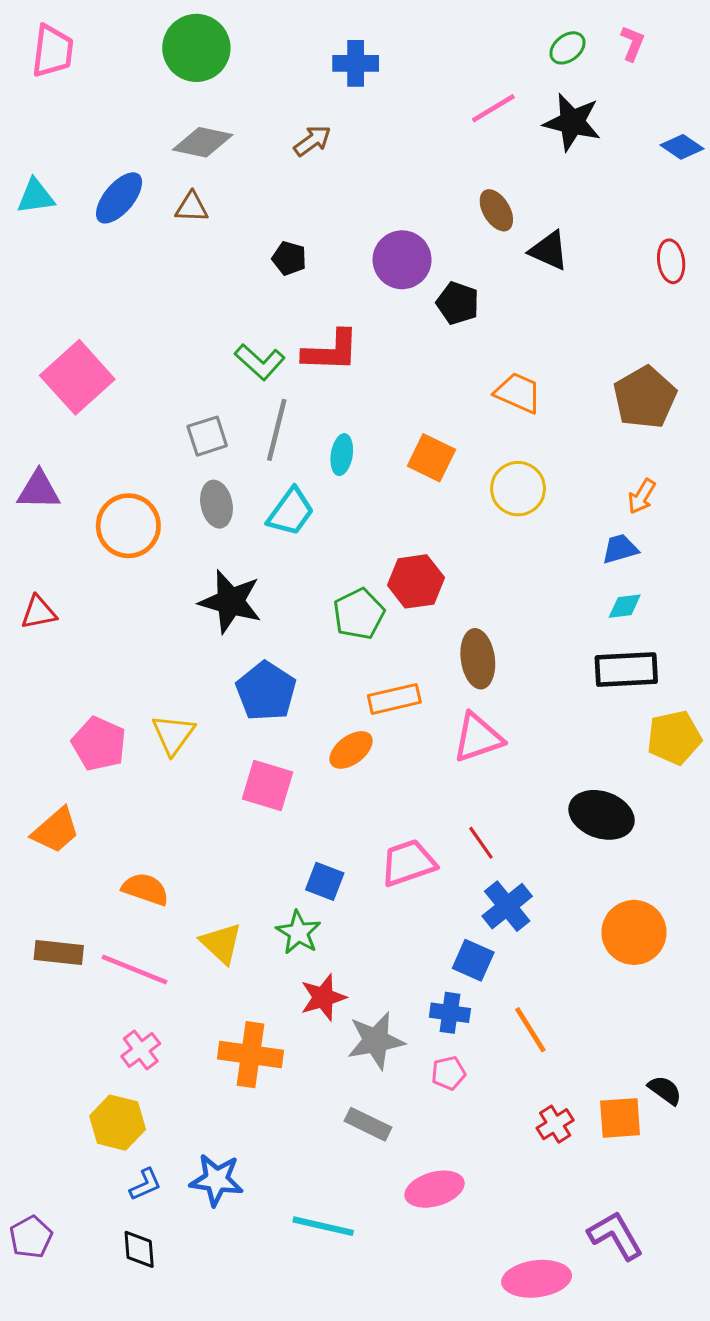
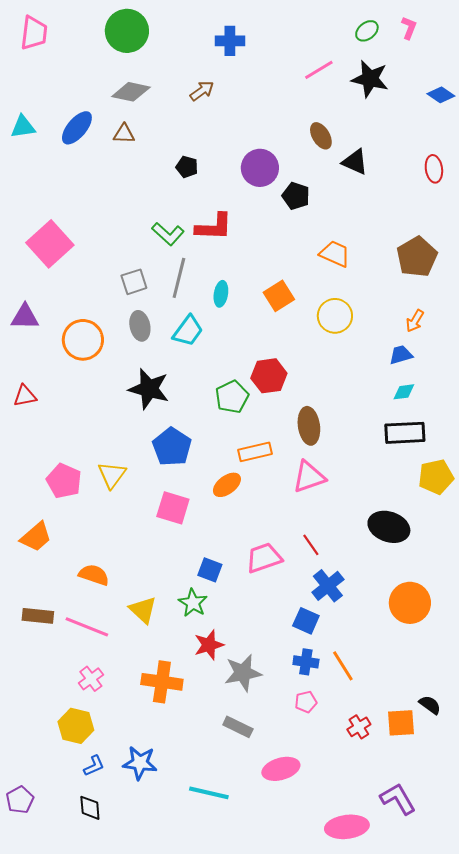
orange square: (431, 458) -> (279, 296), turned 32
blue cross: (450, 1013) -> (306, 662), moved
pink pentagon: (448, 1073) -> (306, 702), moved

